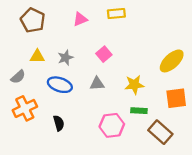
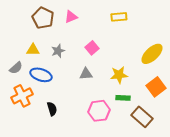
yellow rectangle: (116, 14) -> (119, 17), moved
brown pentagon: (33, 20) -> (43, 18), moved
blue ellipse: (60, 85) -> (41, 75), moved
orange square: (176, 98) -> (156, 87), turned -30

